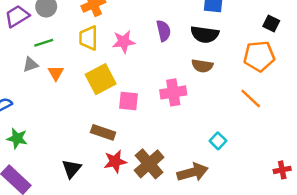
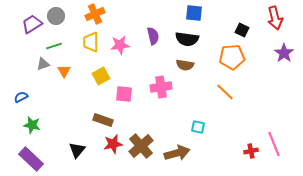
yellow square: (101, 79) -> (101, 76), size x0.7
cyan square: (218, 141) -> (198, 127), turned -32

